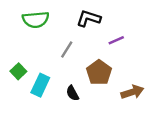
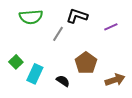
purple line: (116, 40) -> (111, 27), moved
gray line: (67, 49) -> (58, 34), moved
black semicircle: (72, 93) -> (63, 81), turned 152

